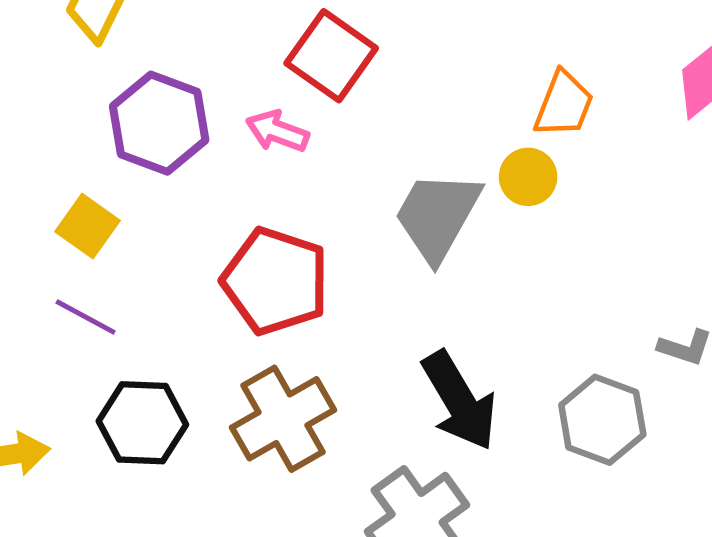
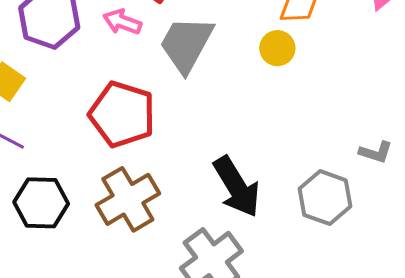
gray trapezoid: (437, 216) -> (186, 44), moved

